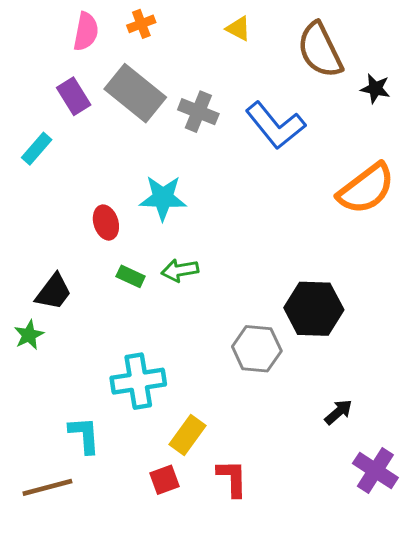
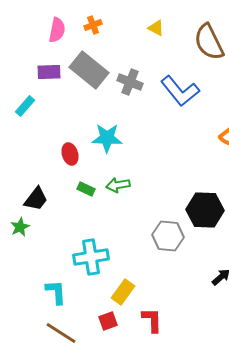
purple rectangle: (74, 96) -> (49, 72), turned -60
brown line: (47, 487) -> (61, 333), moved, turned 48

